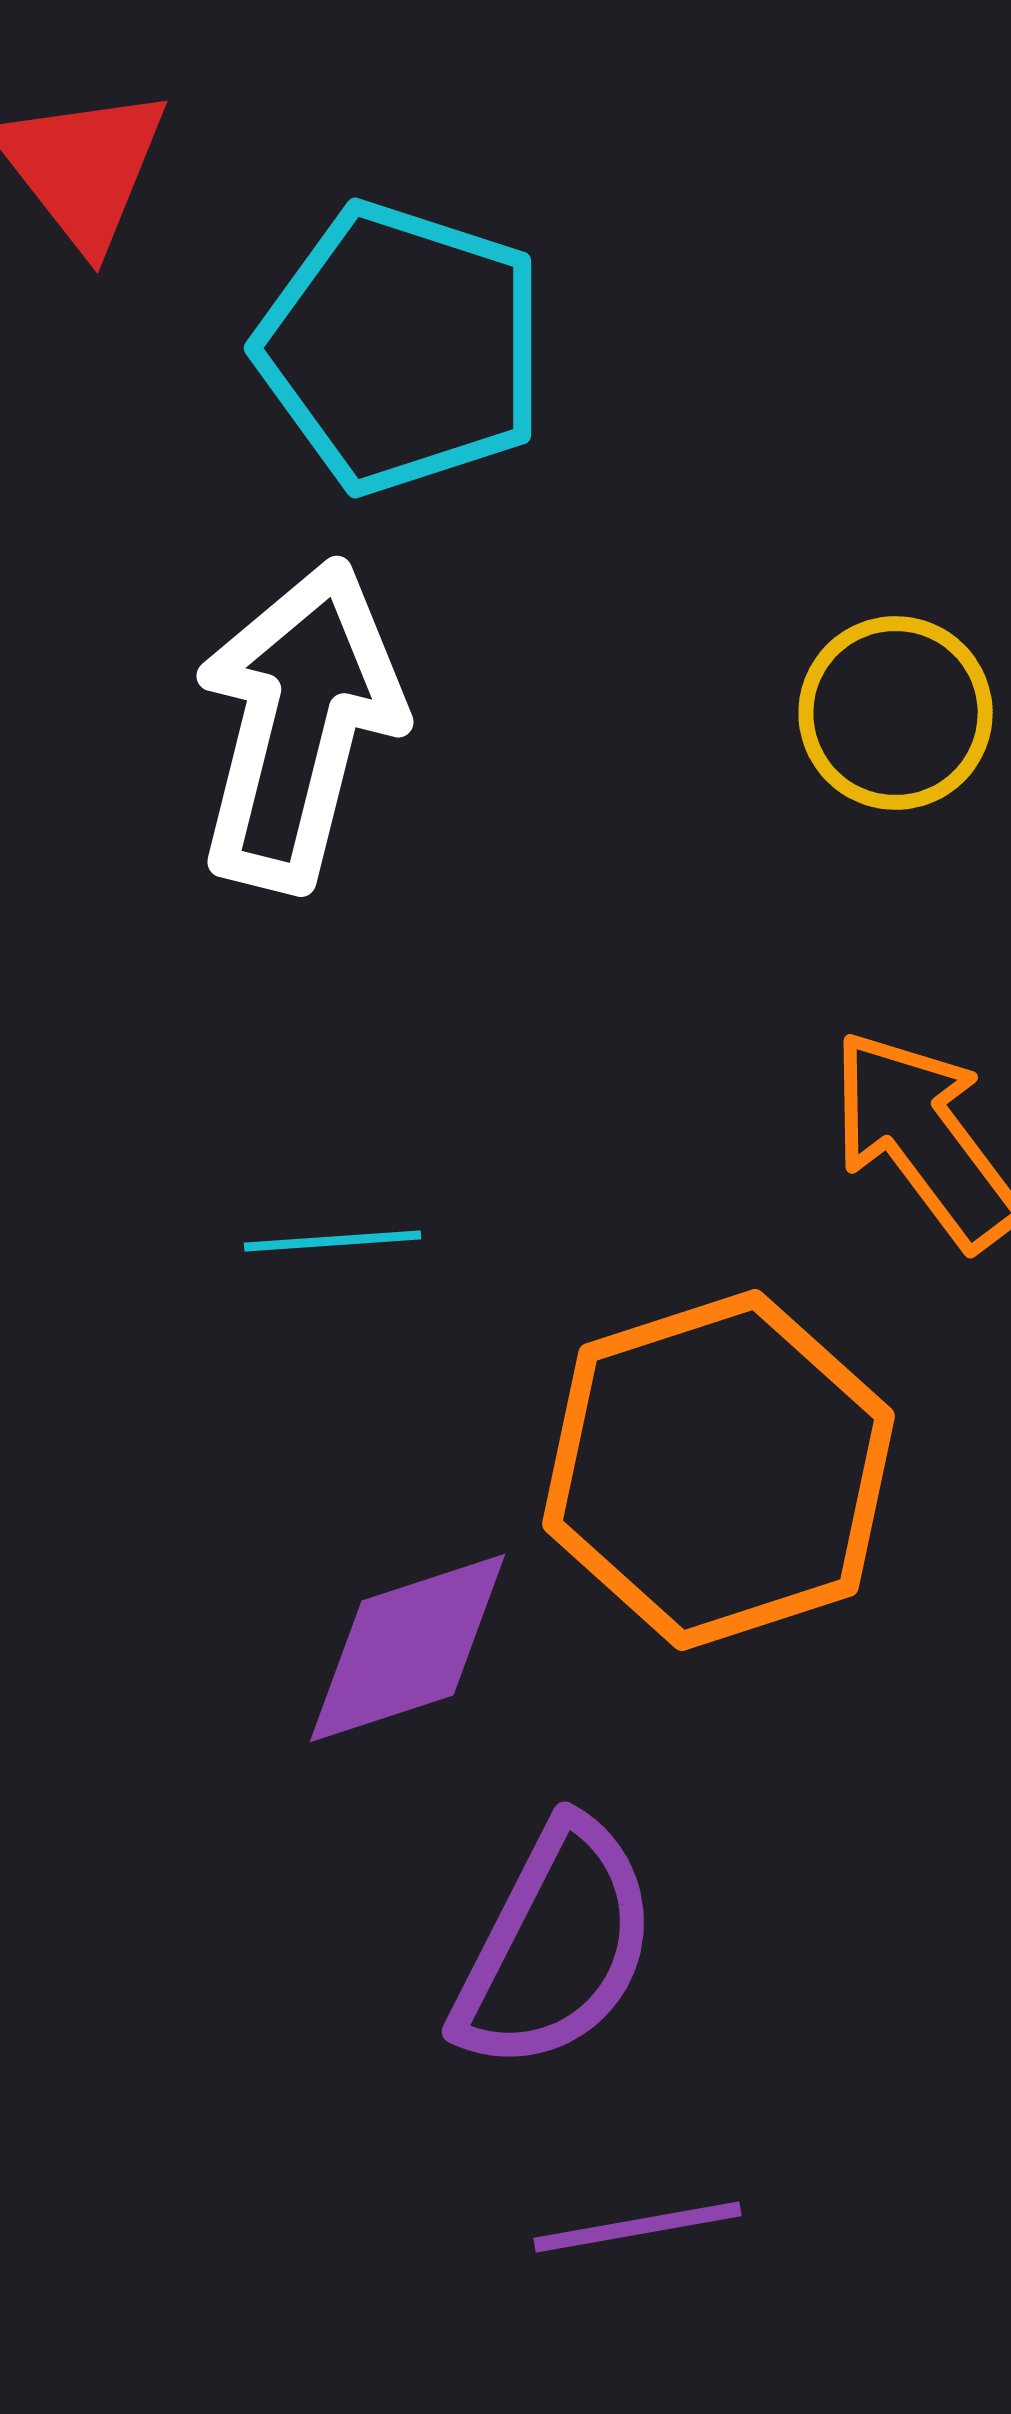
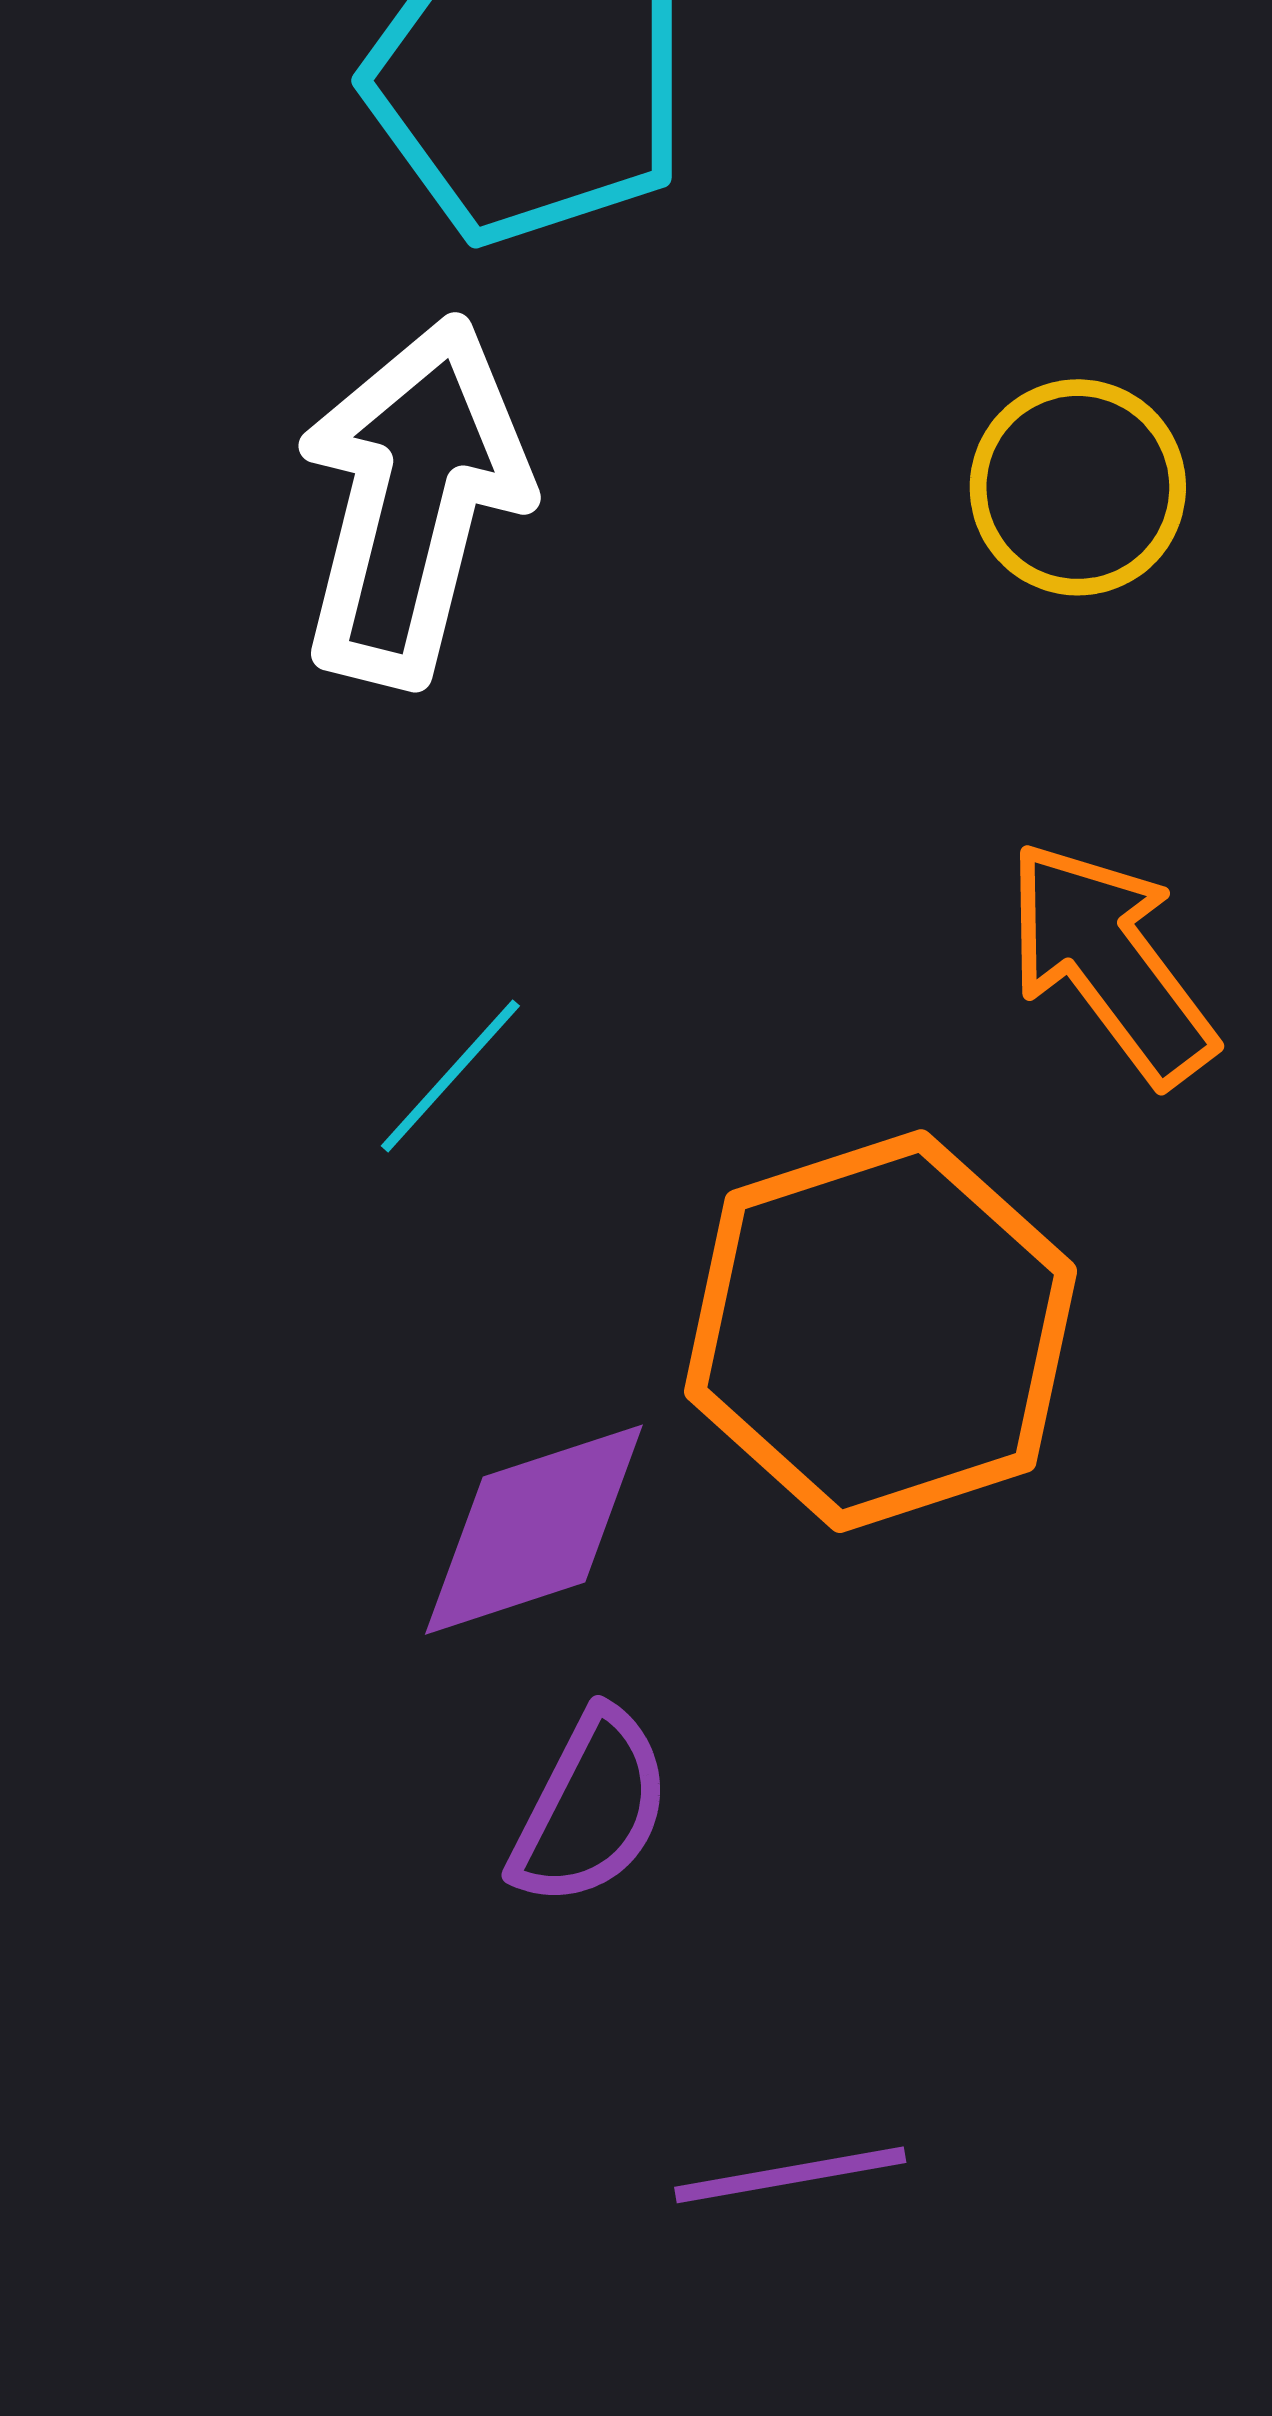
cyan line: (333, 1241) -> (450, 1076), turned -44
purple semicircle: (556, 1946) -> (591, 1808), moved, size x0.7

